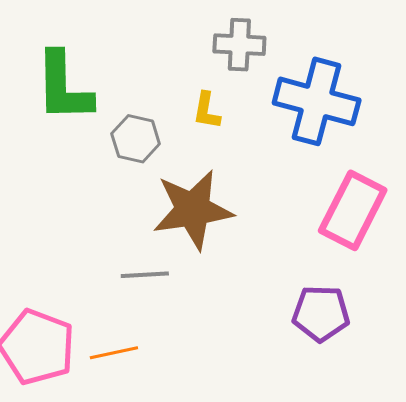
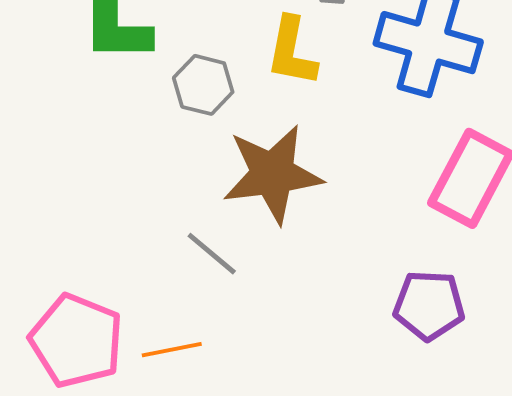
yellow L-shape: (207, 111) -> (292, 52), size x1.5
gray line: (145, 275) -> (212, 254), turned 42

